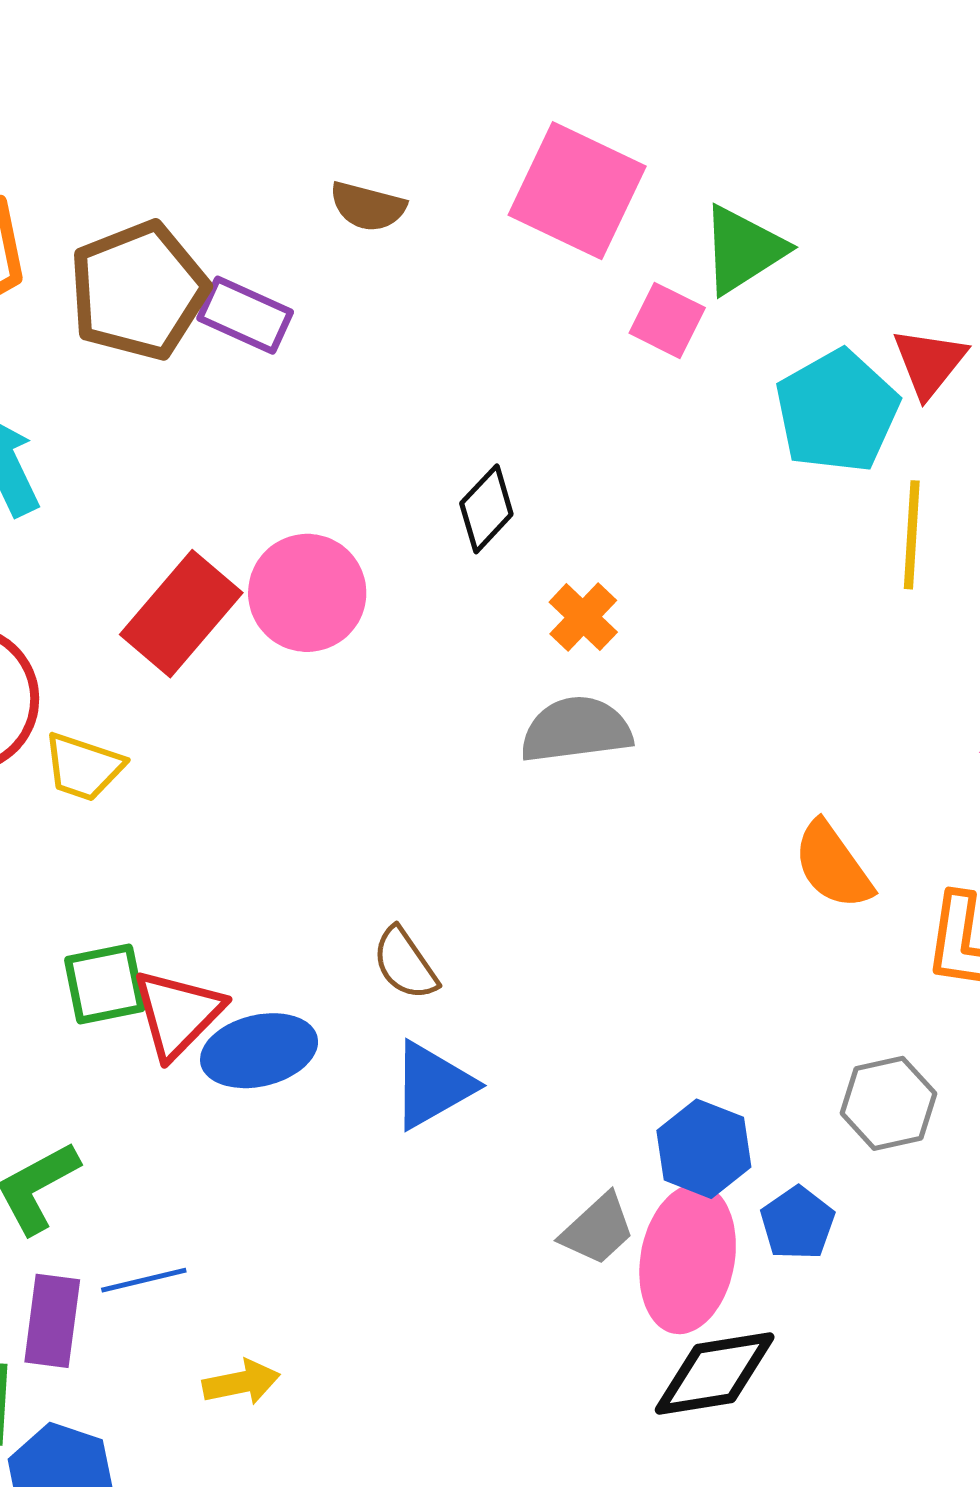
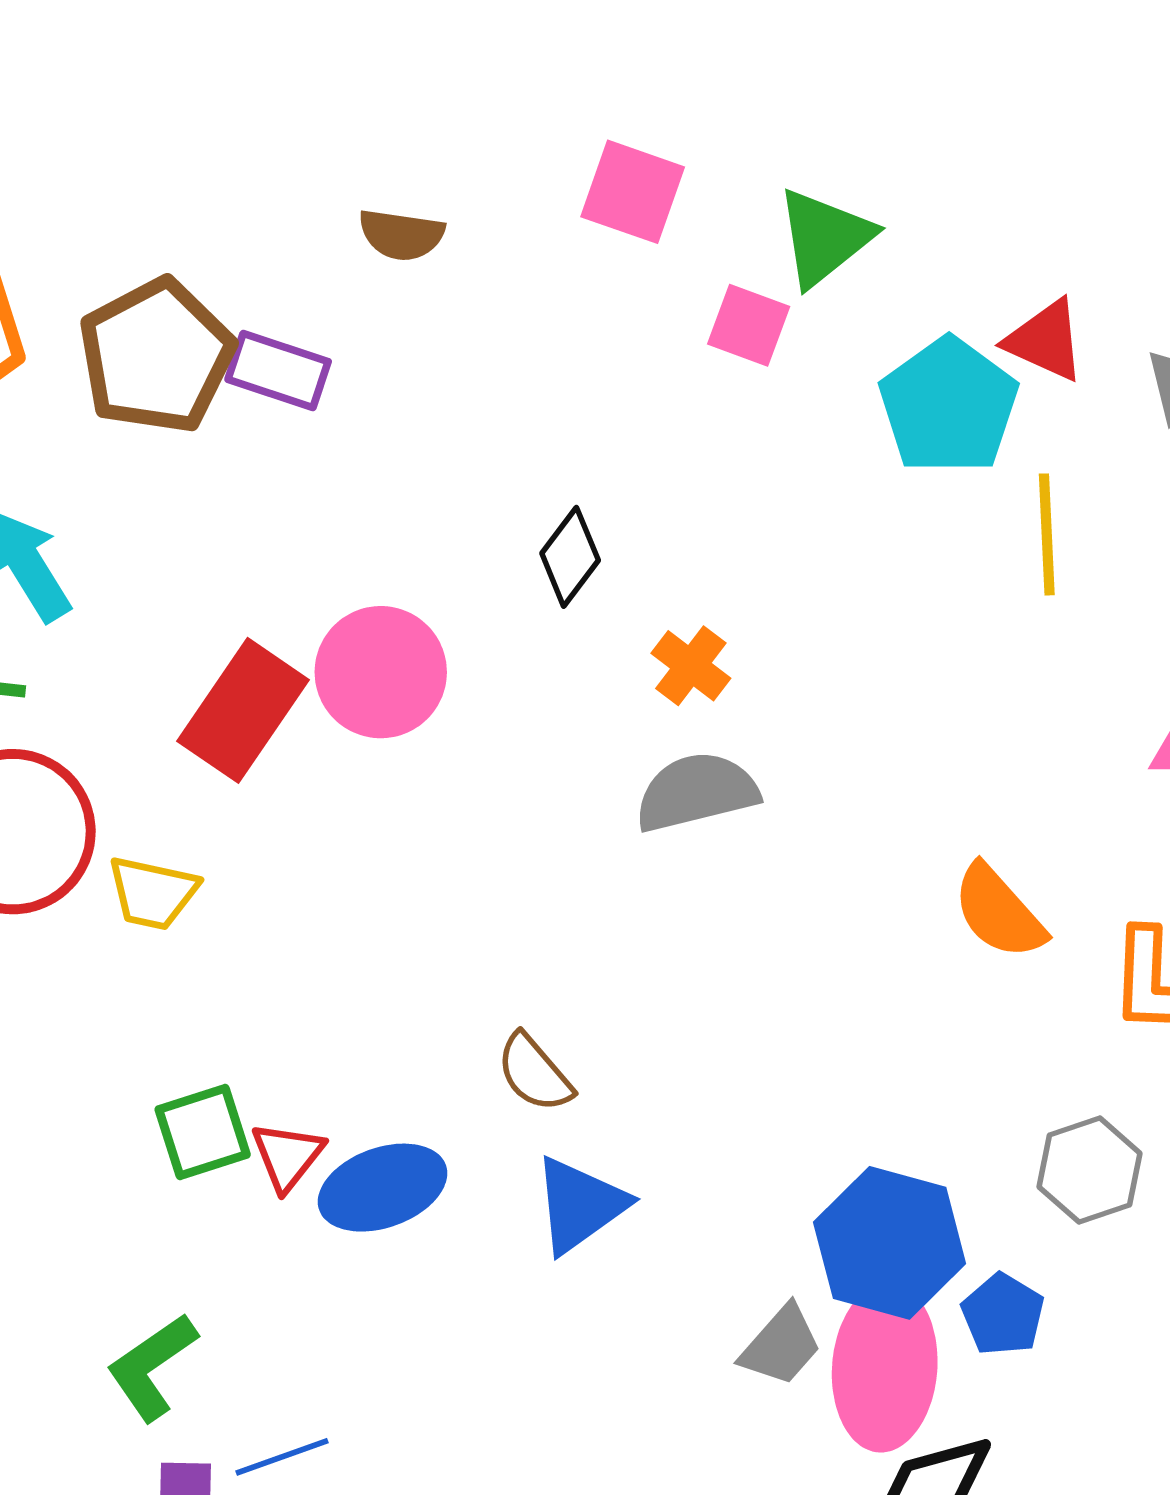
pink square: (577, 191) -> (633, 192), size x0.7
red triangle: (929, 362) -> (1045, 340), turned -38
red triangle: (178, 1014) -> (287, 1156), size x0.7
blue hexagon: (704, 1149) -> (890, 1243), size x1.4

